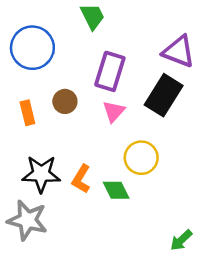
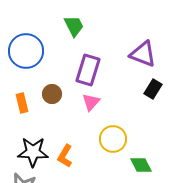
black rectangle: (164, 95) -> (153, 89), moved, size x0.6
green diamond: (116, 190) -> (141, 165), moved

